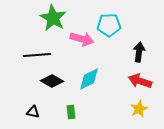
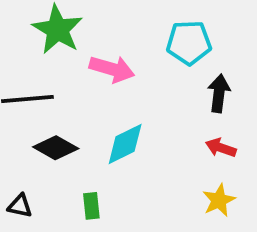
cyan pentagon: (109, 25) -> (189, 43), moved
red arrow: (140, 81) -> (221, 148), size x0.7

